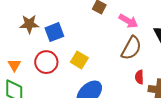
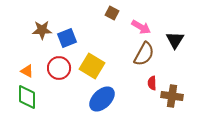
yellow square: (79, 60) -> (92, 66), size x1.4
orange triangle: (14, 65) -> (27, 71), turned -32

